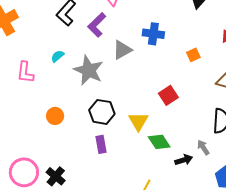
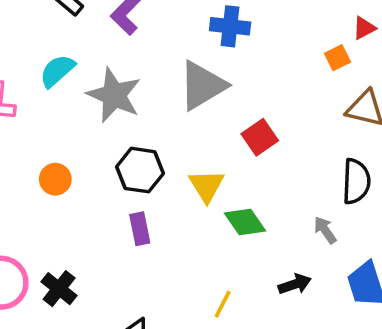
gray triangle: (122, 50) -> (202, 85), moved, size x1.4
orange square: (193, 55) -> (337, 58), moved
cyan semicircle: (57, 56) -> (57, 71), size x1.5
black arrow: (184, 160) -> (295, 284), moved

